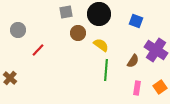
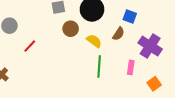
brown semicircle: (133, 61) -> (119, 34), moved
pink rectangle: (137, 88) -> (131, 67), moved

